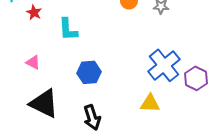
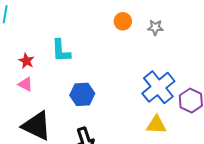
red star: (34, 12) -> (26, 61), moved
yellow triangle: (150, 103) -> (156, 125), moved

